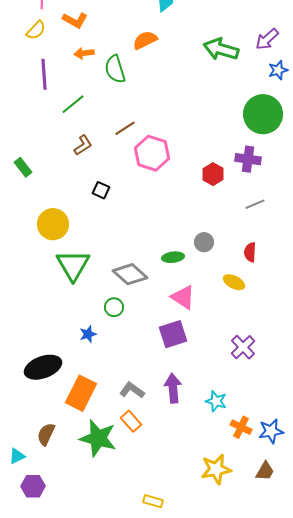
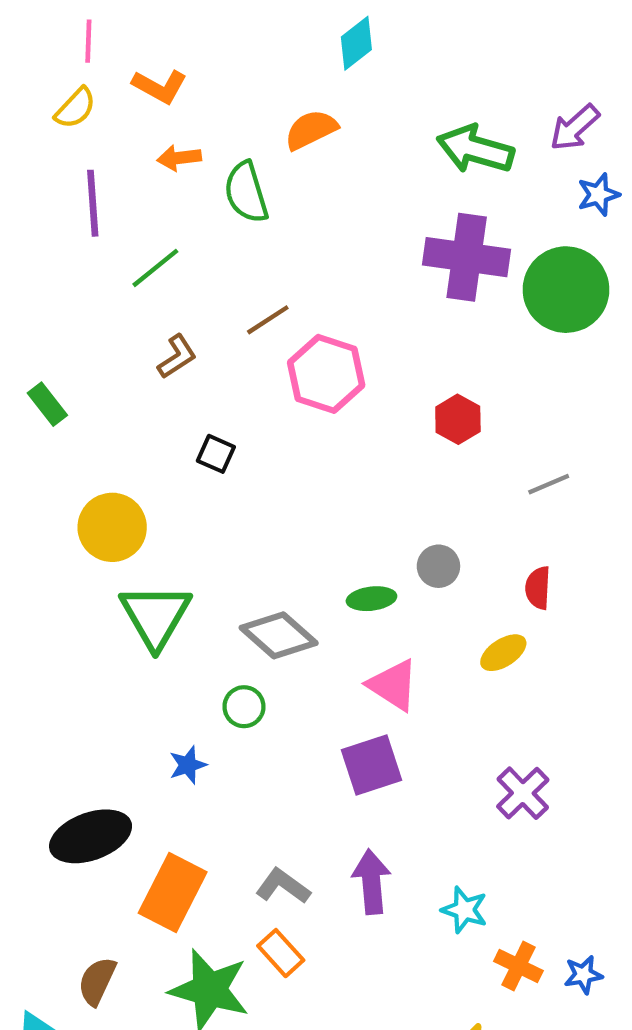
purple cross: (248, 159) -> (467, 257), moved, size x1.5
yellow ellipse: (234, 282) -> (503, 653), turned -60
blue star: (271, 431) -> (583, 975), size x0.7

